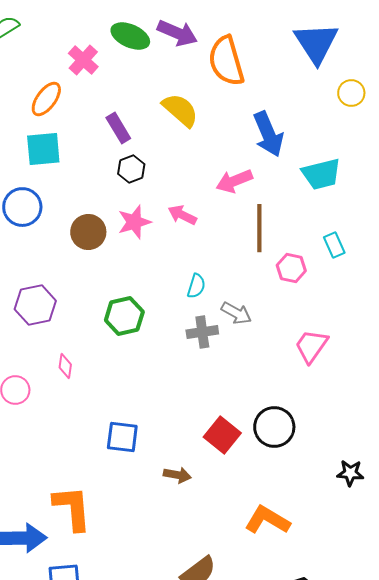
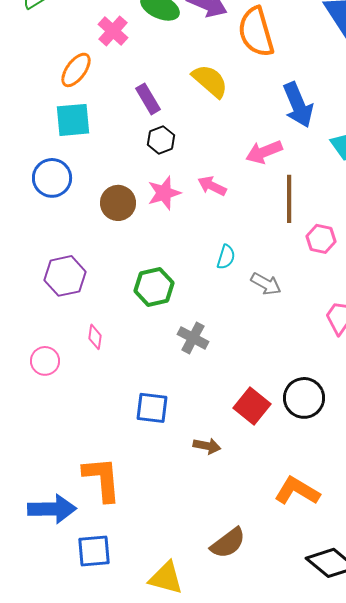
gray cross: (202, 332) -> (193, 338), moved, turned 36

